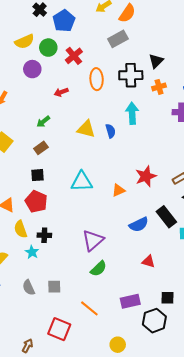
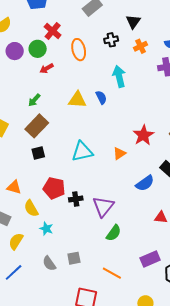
green circle: (48, 48) -> (38, 49), moved
black cross: (131, 75) -> (111, 40), size x0.6
brown rectangle: (41, 148) -> (37, 126), size x1.6
red pentagon: (36, 202) -> (54, 188), moved
black cross: (44, 235) -> (76, 199), moved

